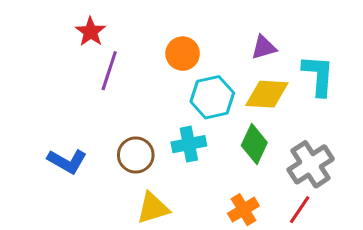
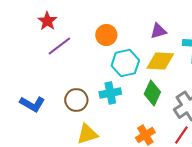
purple line: (109, 71) -> (59, 46), turned 35

